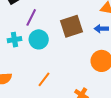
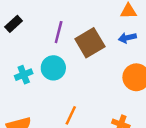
purple line: (31, 17) -> (59, 32), moved

